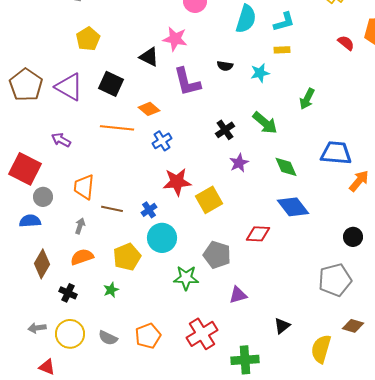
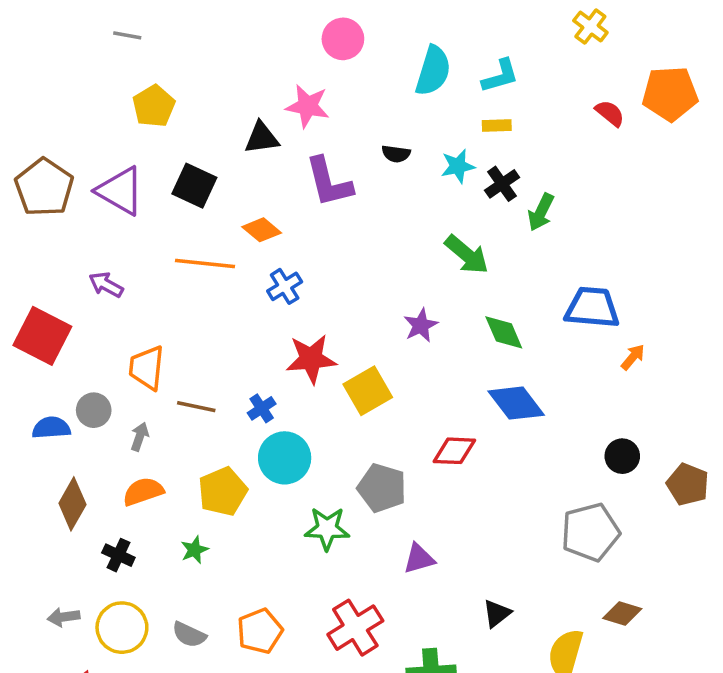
black triangle: (149, 57) -> (262, 138), turned -35
black cross: (225, 130) -> (502, 184), moved
orange arrow: (359, 181) -> (633, 357), size x0.7
gray circle: (43, 197) -> (94, 410), moved

